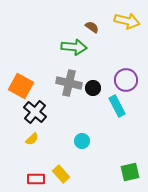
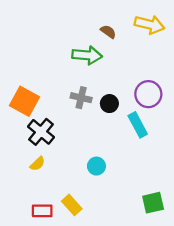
gray cross: (69, 83) -> (81, 98), size x0.7

